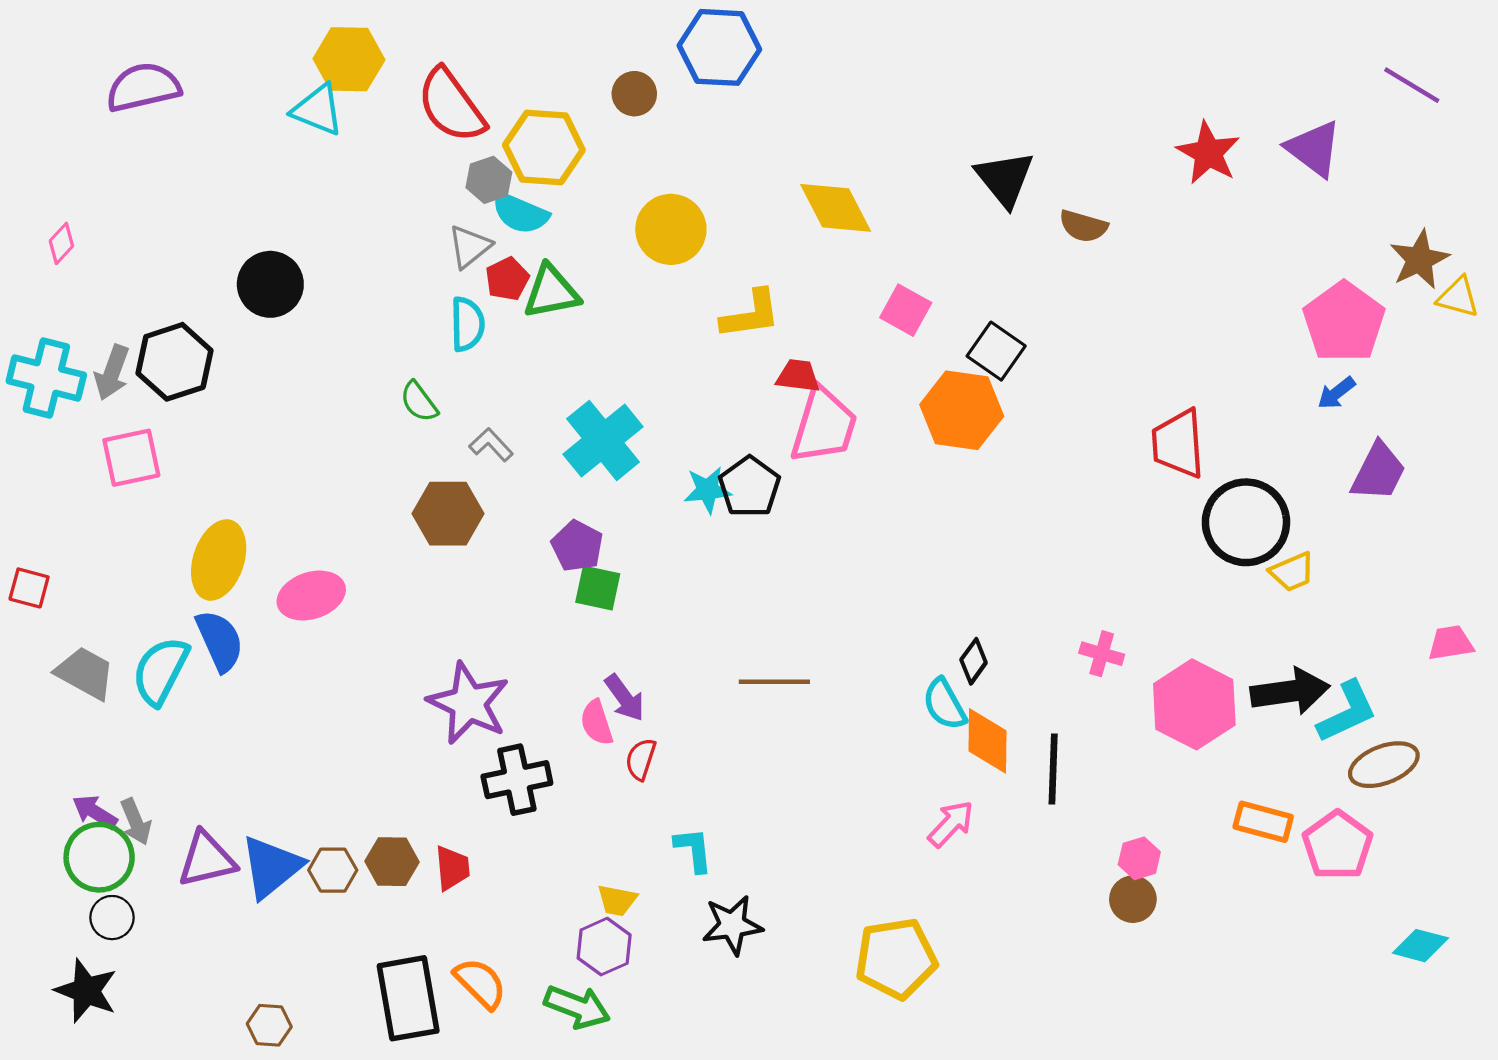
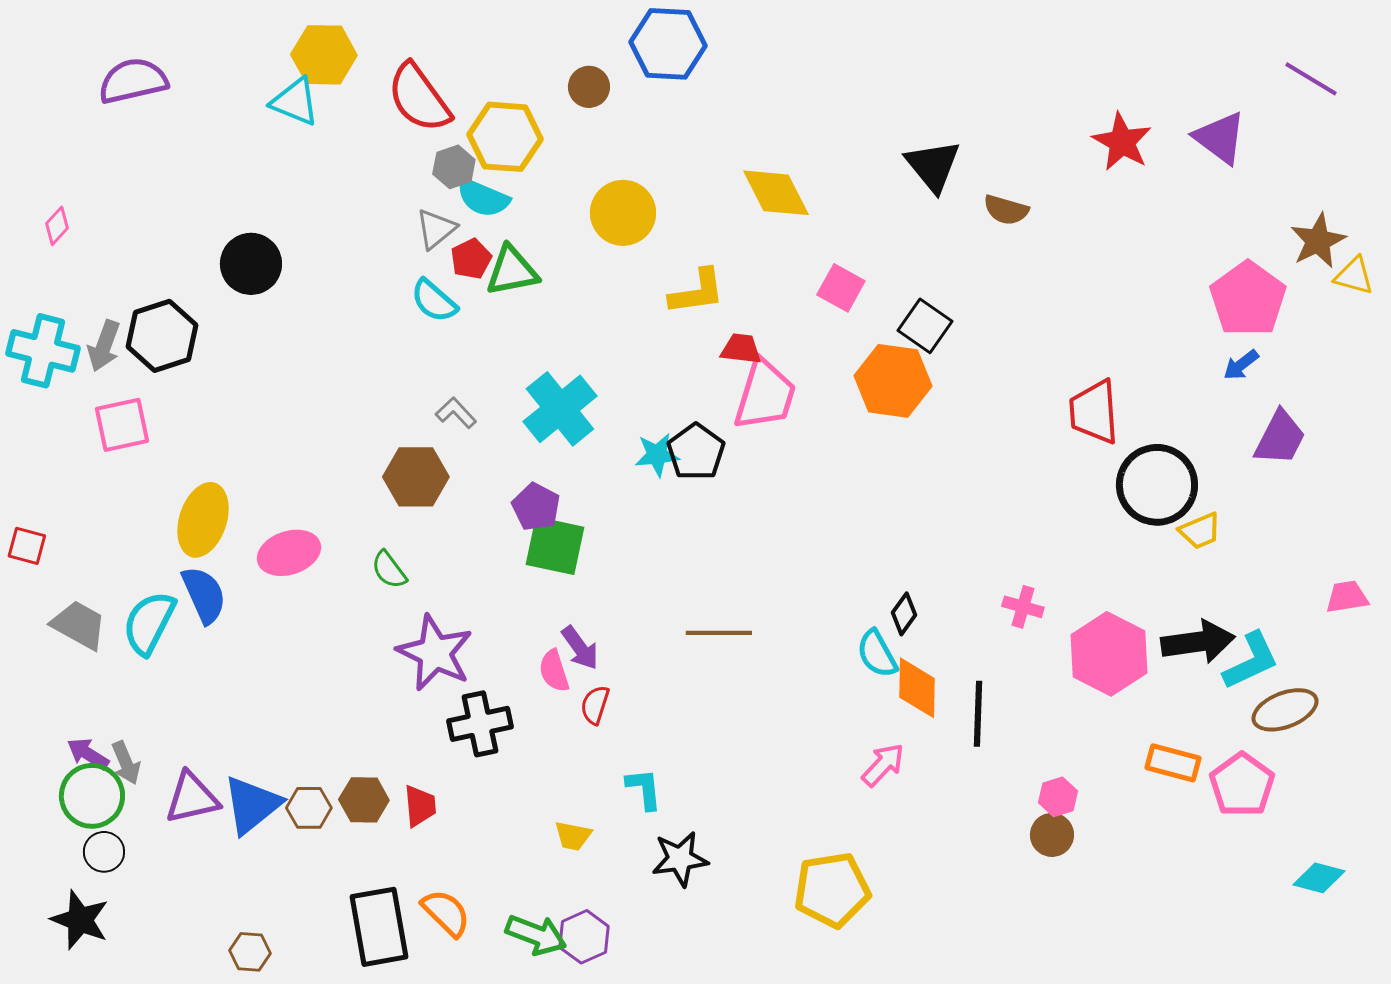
cyan semicircle: (467, 324) -> (434, 301), turned 132
green semicircle: (419, 402) -> (389, 570), moved
green square: (598, 588) -> (555, 546), size x1.4
purple hexagon: (604, 947) -> (584, 937), moved

